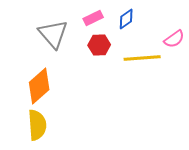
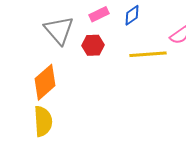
red hexagon: (99, 45) -> (93, 45), moved

